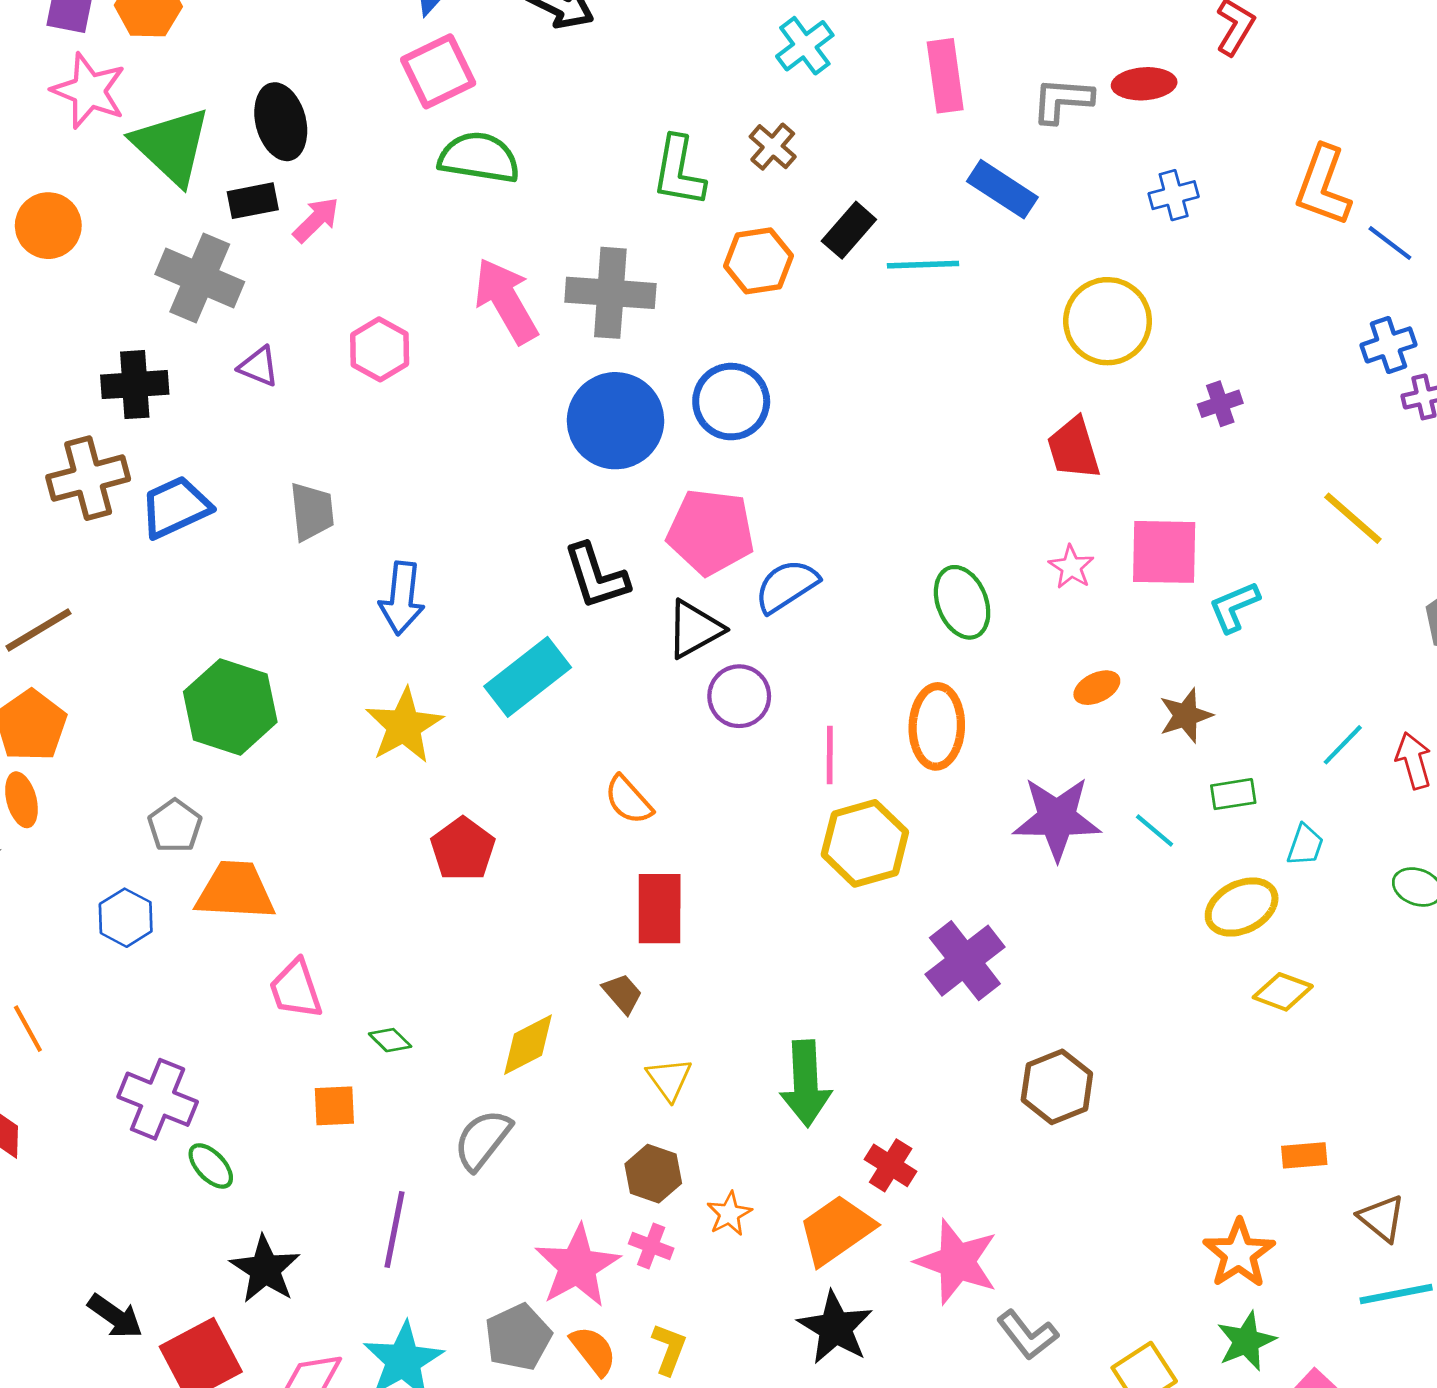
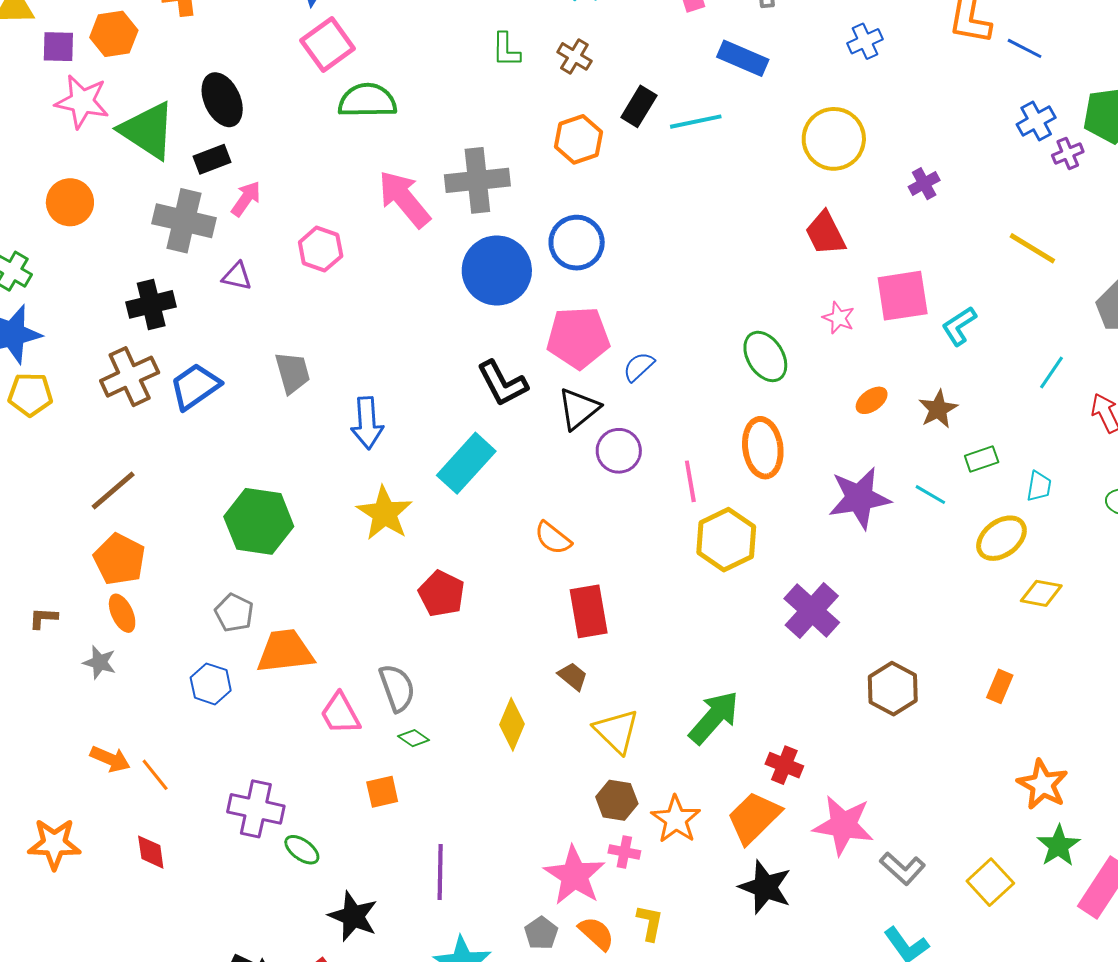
green L-shape: (679, 171) -> (506, 50), moved, size x0.7
pink arrow: (316, 220) -> (246, 199), moved
blue semicircle: (786, 586) -> (639, 367), size x0.7
cyan line: (1343, 745) -> (1051, 373), moved
yellow diamond: (528, 1045) -> (512, 724), turned -30
yellow triangle: (669, 1079) -> (616, 731), size x1.4
green arrow: (806, 1083) -> (714, 717), turned -126
gray semicircle: (483, 1140) -> (397, 688), moved, turned 132
orange rectangle: (1304, 1155) -> (1000, 686), moved, turned -52
orange star: (729, 1214) -> (676, 819), size x1.5
gray pentagon: (518, 1337) -> (541, 933), size x0.7

